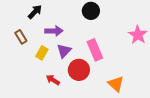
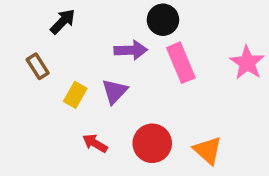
purple arrow: (54, 31) -> (131, 50), moved
pink rectangle: (95, 50) -> (181, 63), moved
red circle: (79, 70) -> (152, 143), moved

